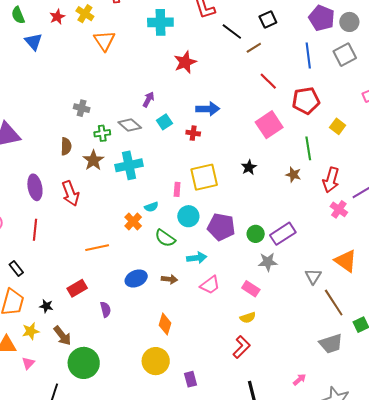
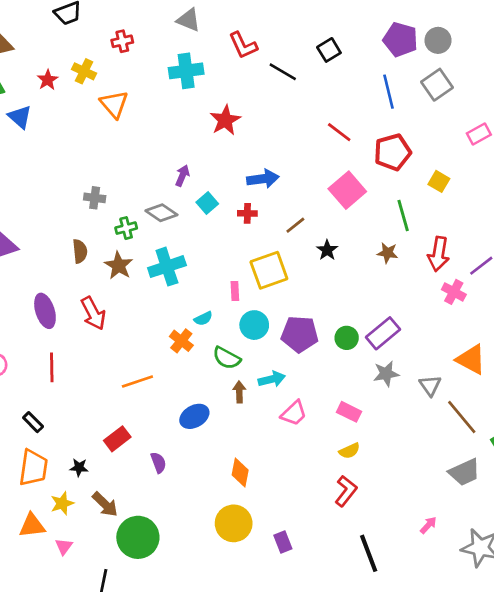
brown line: (254, 48) -> (295, 225), moved
gray star: (268, 262) -> (386, 374), moved
brown arrow: (169, 279) -> (239, 392), moved, turned -91

